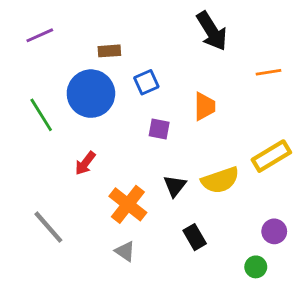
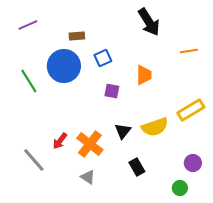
red arrow: (85, 163) -> (60, 141), moved

